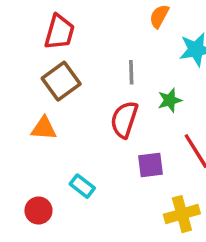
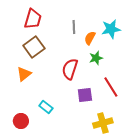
orange semicircle: (159, 16) -> (90, 38), moved
gray line: (131, 72) -> (74, 27), moved
orange triangle: (44, 128) -> (24, 74), turned -42

